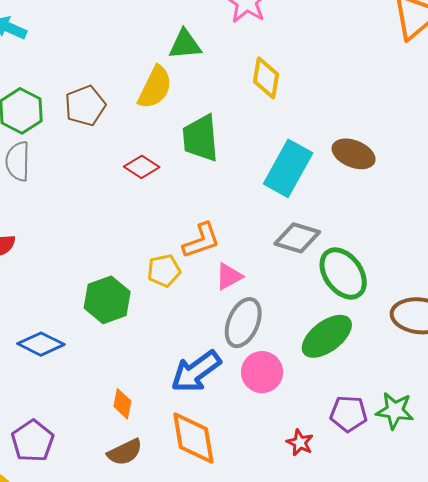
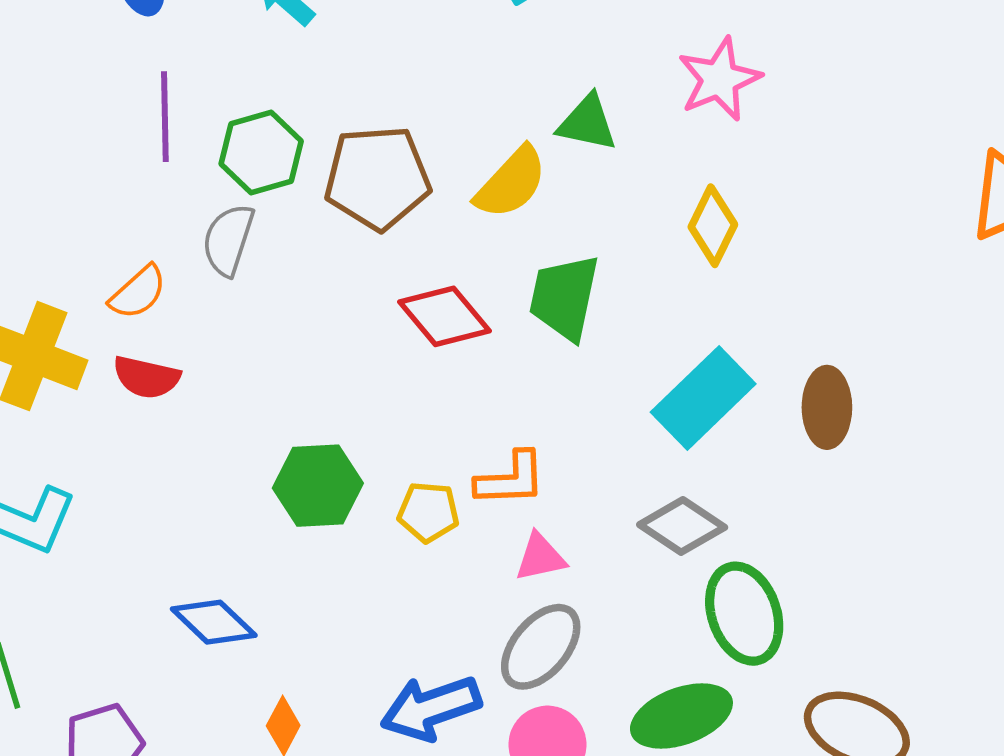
brown pentagon: (85, 106) -> (377, 178), size x1.4
brown ellipse: (354, 154) -> (827, 407), turned 51
red diamond: (142, 167) -> (445, 316), size x1.4
green hexagon: (107, 300) -> (318, 486), moved
blue diamond: (41, 344) -> (214, 622), moved

